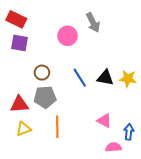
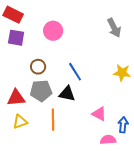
gray arrow: (93, 22) -> (114, 28), moved
pink circle: (67, 36) -> (53, 31), moved
black triangle: (105, 78) -> (67, 94), moved

